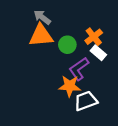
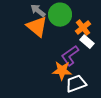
orange triangle: (41, 36) -> (37, 27), turned 45
green circle: (67, 45) -> (60, 15), moved, size x1.5

